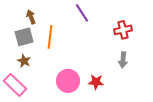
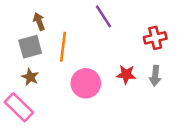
pink circle: (68, 81) -> (86, 83), moved
red star: (96, 82) -> (126, 74), moved

